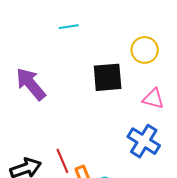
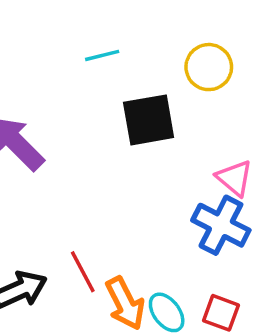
cyan line: (69, 27) -> (102, 55), moved
pink triangle: (153, 99) -> (234, 178), moved, turned 30

